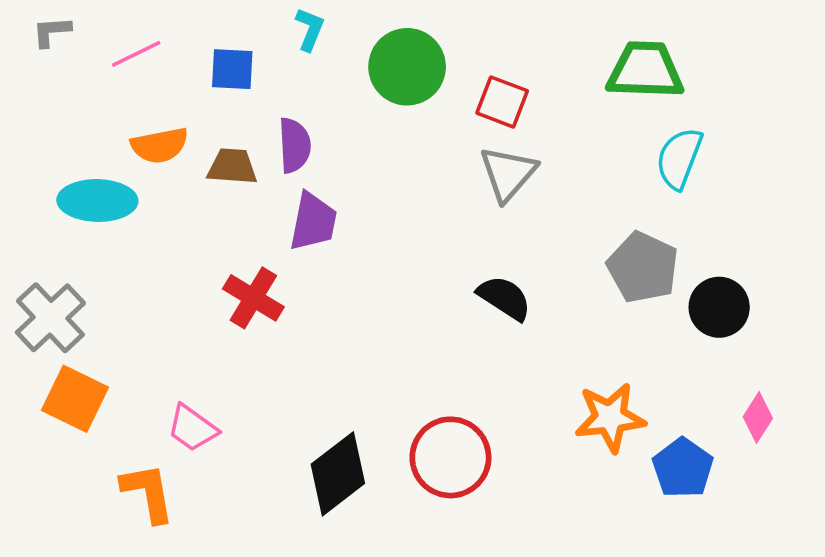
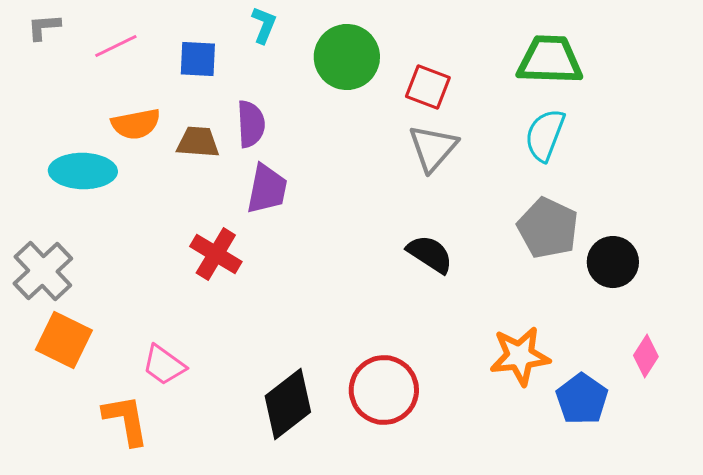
cyan semicircle: (679, 158) -> (545, 135), moved

